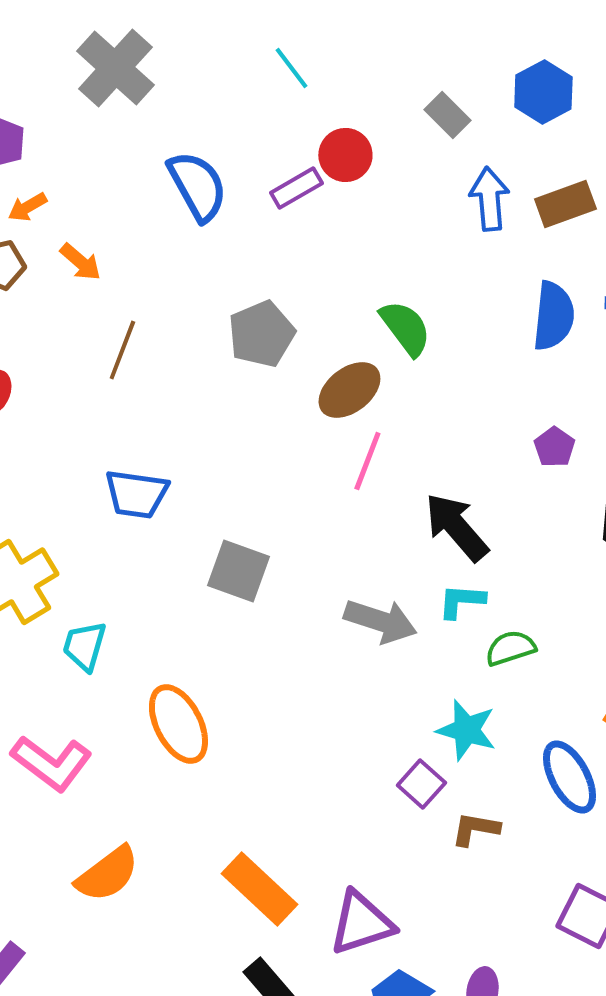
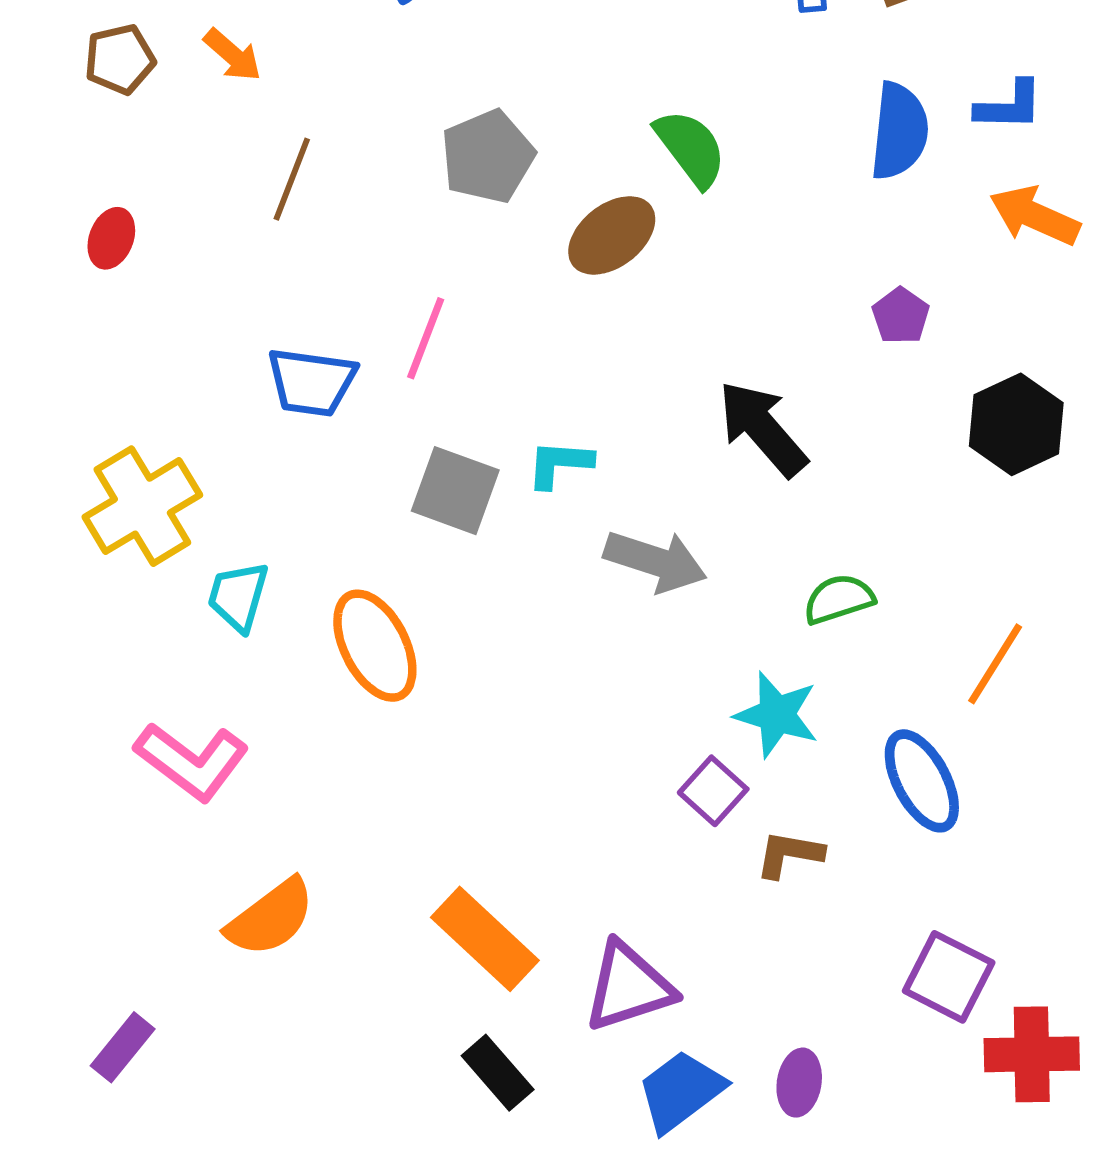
pink line: (367, 461) -> (426, 338), moved
cyan L-shape: (461, 601) -> (560, 464), moved
orange ellipse: (178, 724) -> (375, 646), moved

